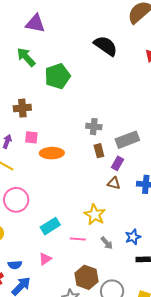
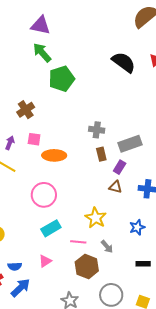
black semicircle: (106, 46) -> (124, 62), moved
green arrow: (26, 57) -> (42, 53), moved
brown cross: (22, 108) -> (26, 110), turned -30
pink circle: (16, 200) -> (44, 195), moved
blue star: (133, 237) -> (137, 227), moved
brown hexagon: (86, 277) -> (87, 266), moved

